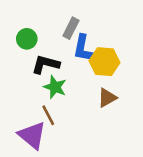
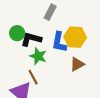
green circle: (27, 39) -> (17, 33), moved
blue L-shape: (83, 48) -> (59, 42), moved

